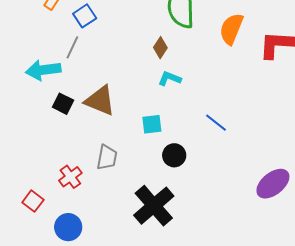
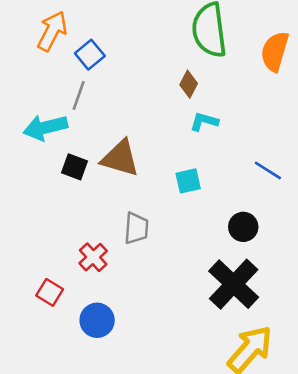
black circle: (174, 155) -> (243, 227), moved
black cross: (154, 206) -> (234, 284), moved

